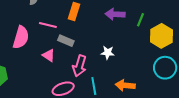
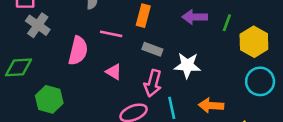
gray rectangle: (66, 41) -> (152, 49), moved
white star: (108, 53) -> (187, 65), size x1.5

